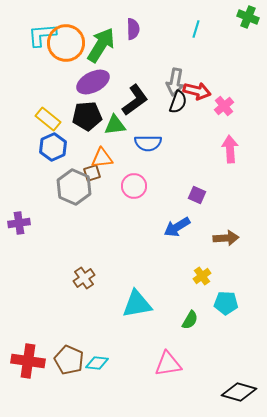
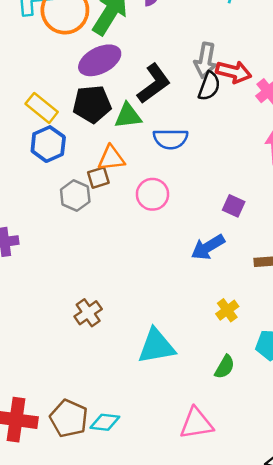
gray hexagon: (74, 187) -> (75, 196), size x0.7
yellow cross: (202, 276) -> (227, 310), moved

